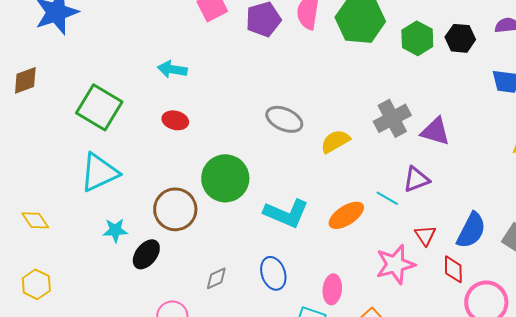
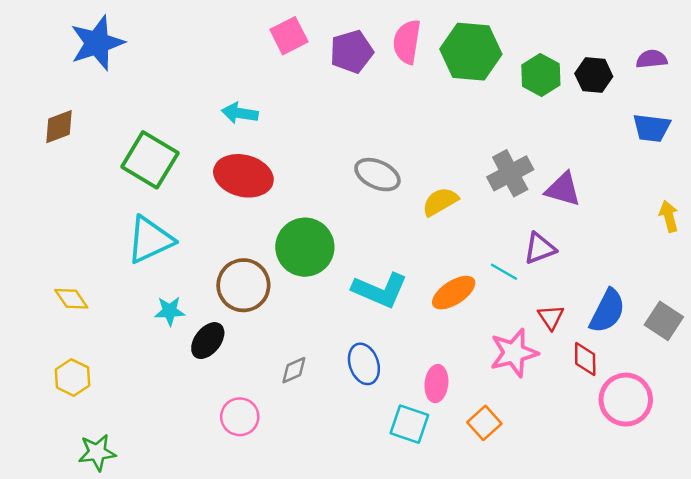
red ellipse: (175, 120) -> (243, 176), size x1.8

